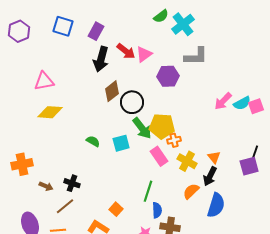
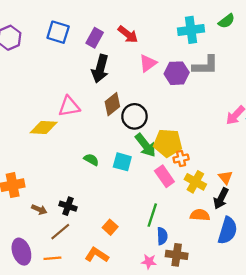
green semicircle: (161, 16) -> (226, 21), moved
cyan cross: (183, 24) -> (191, 30), turned 30
red arrow: (126, 51) -> (128, 34), moved
purple hexagon: (168, 76) -> (177, 73), moved
pink triangle: (44, 81) -> (69, 106), moved
cyan square: (121, 143) -> (122, 162), turned 30
orange semicircle: (191, 191) -> (200, 215), turned 48
orange square: (116, 209) -> (110, 227), moved

